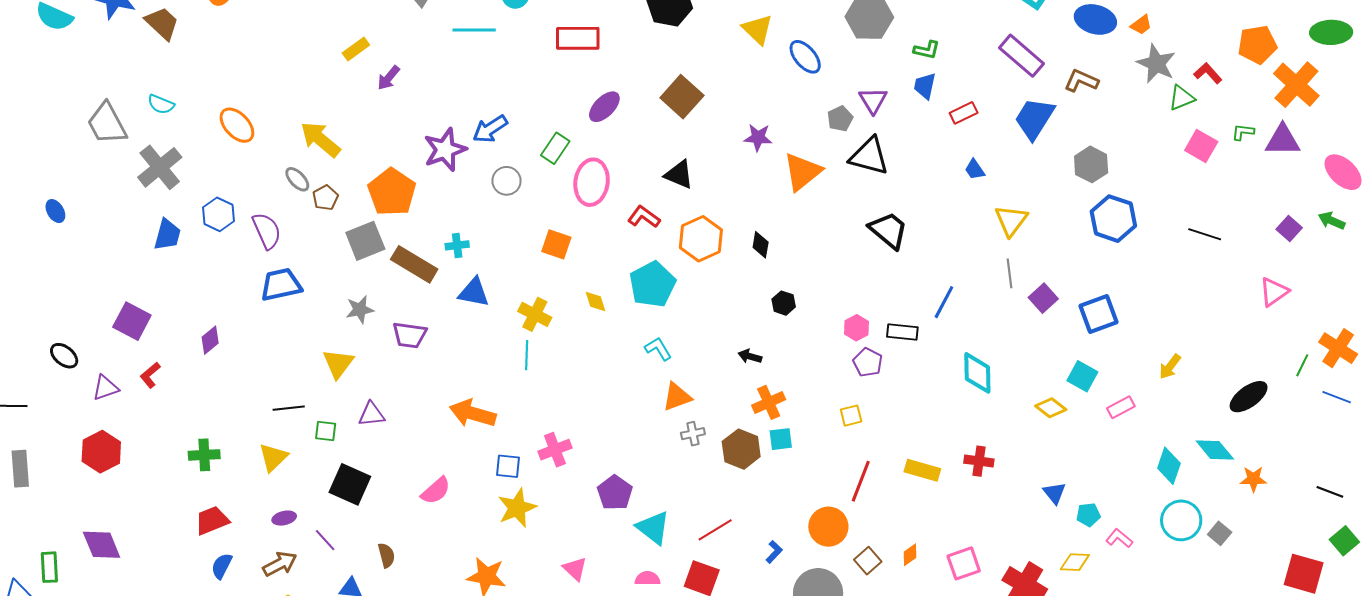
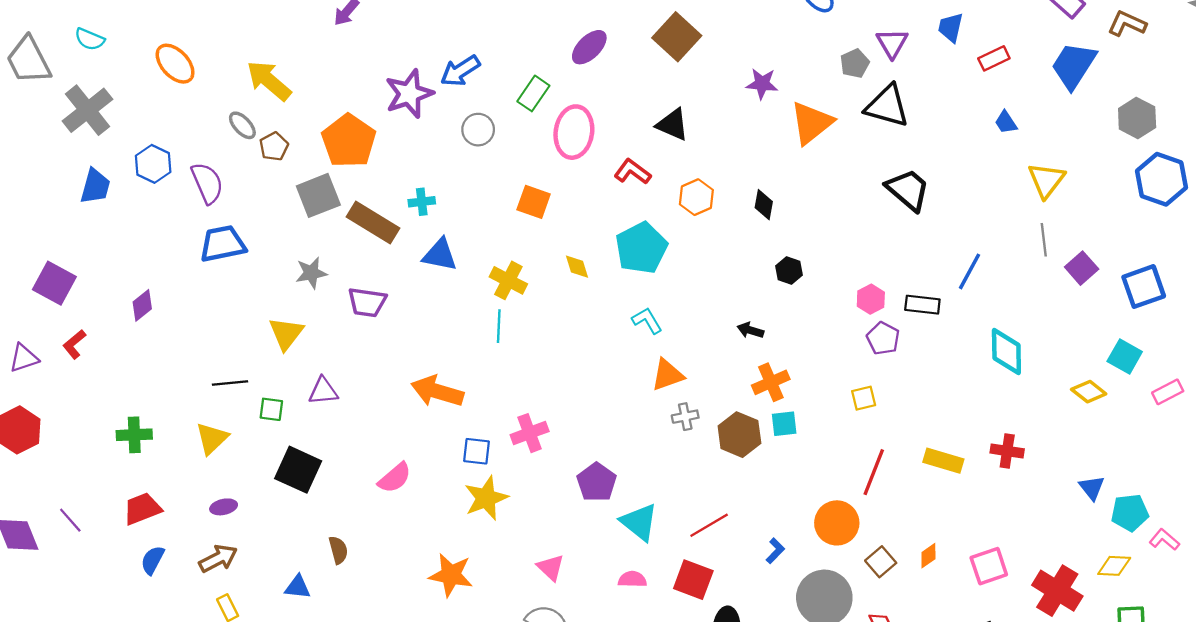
orange hexagon: (701, 239) -> (696, 197), size x0.7
cyan pentagon: (1088, 515) -> (1130, 513), size x1.4
purple line: (325, 540) -> (70, 520), moved

